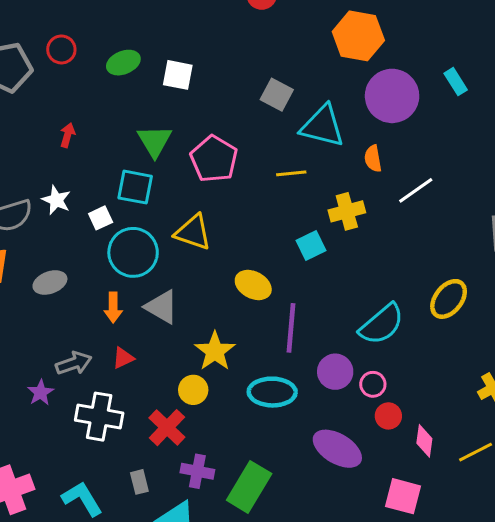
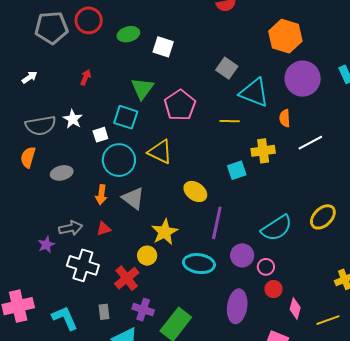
red circle: (61, 49) -> (89, 20), size x1.4
purple ellipse: (337, 449) -> (237, 306), turned 60

